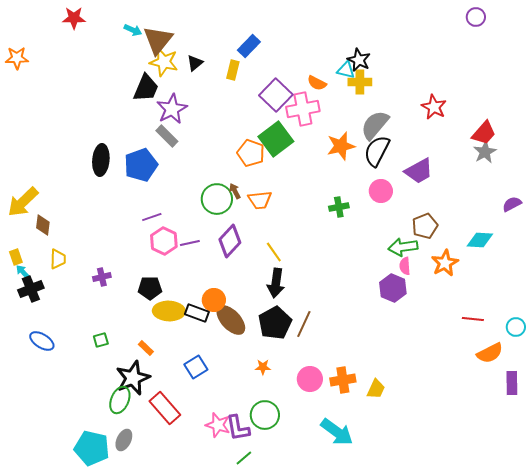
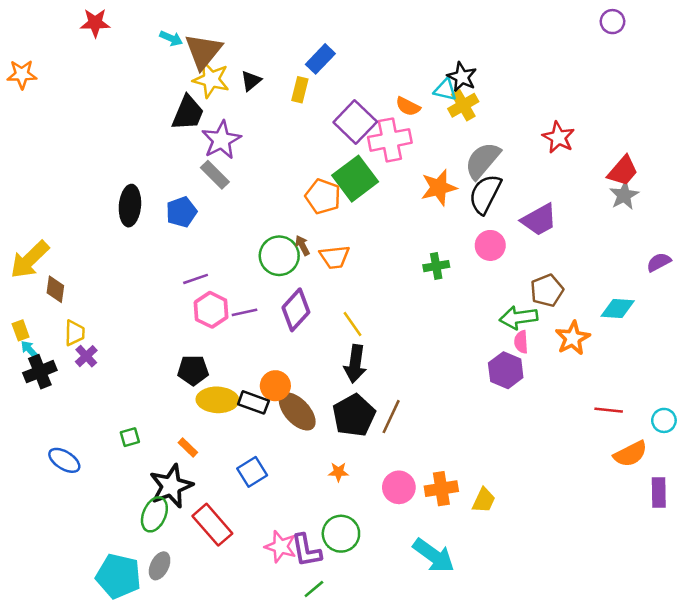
yellow cross: (360, 82) -> (463, 105), turned -30
blue pentagon: (141, 165) -> (181, 212), size x0.7
purple cross: (102, 277) -> (86, 356), moved, turned -30
blue ellipse: (42, 341) -> (64, 460), moved

